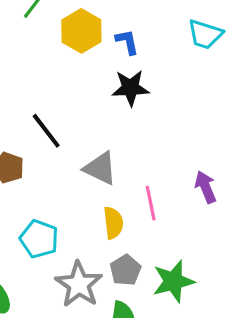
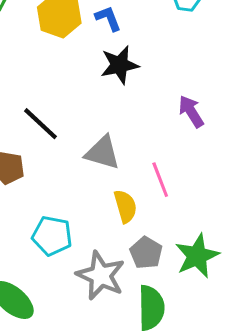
purple arrow: (206, 187) -> (191, 111), moved

